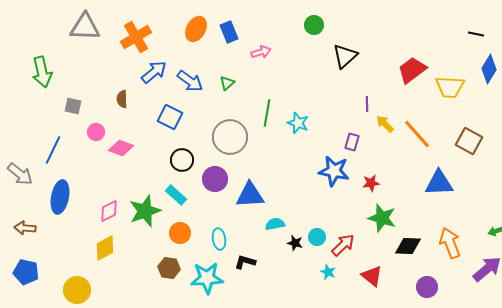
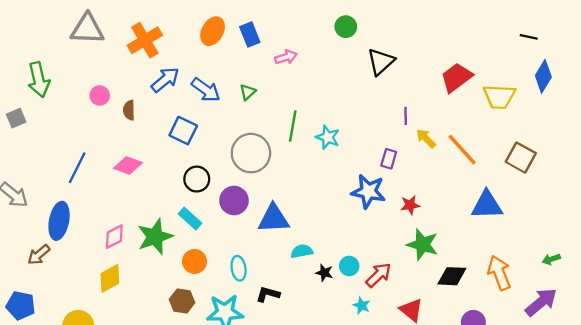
gray square: (73, 106) -> (16, 118), moved, turned -36
pink circle: (96, 132) -> (100, 96), moved
blue line: (53, 150) -> (77, 168), moved
brown arrow: (25, 228) -> (39, 255), moved, turned -45

